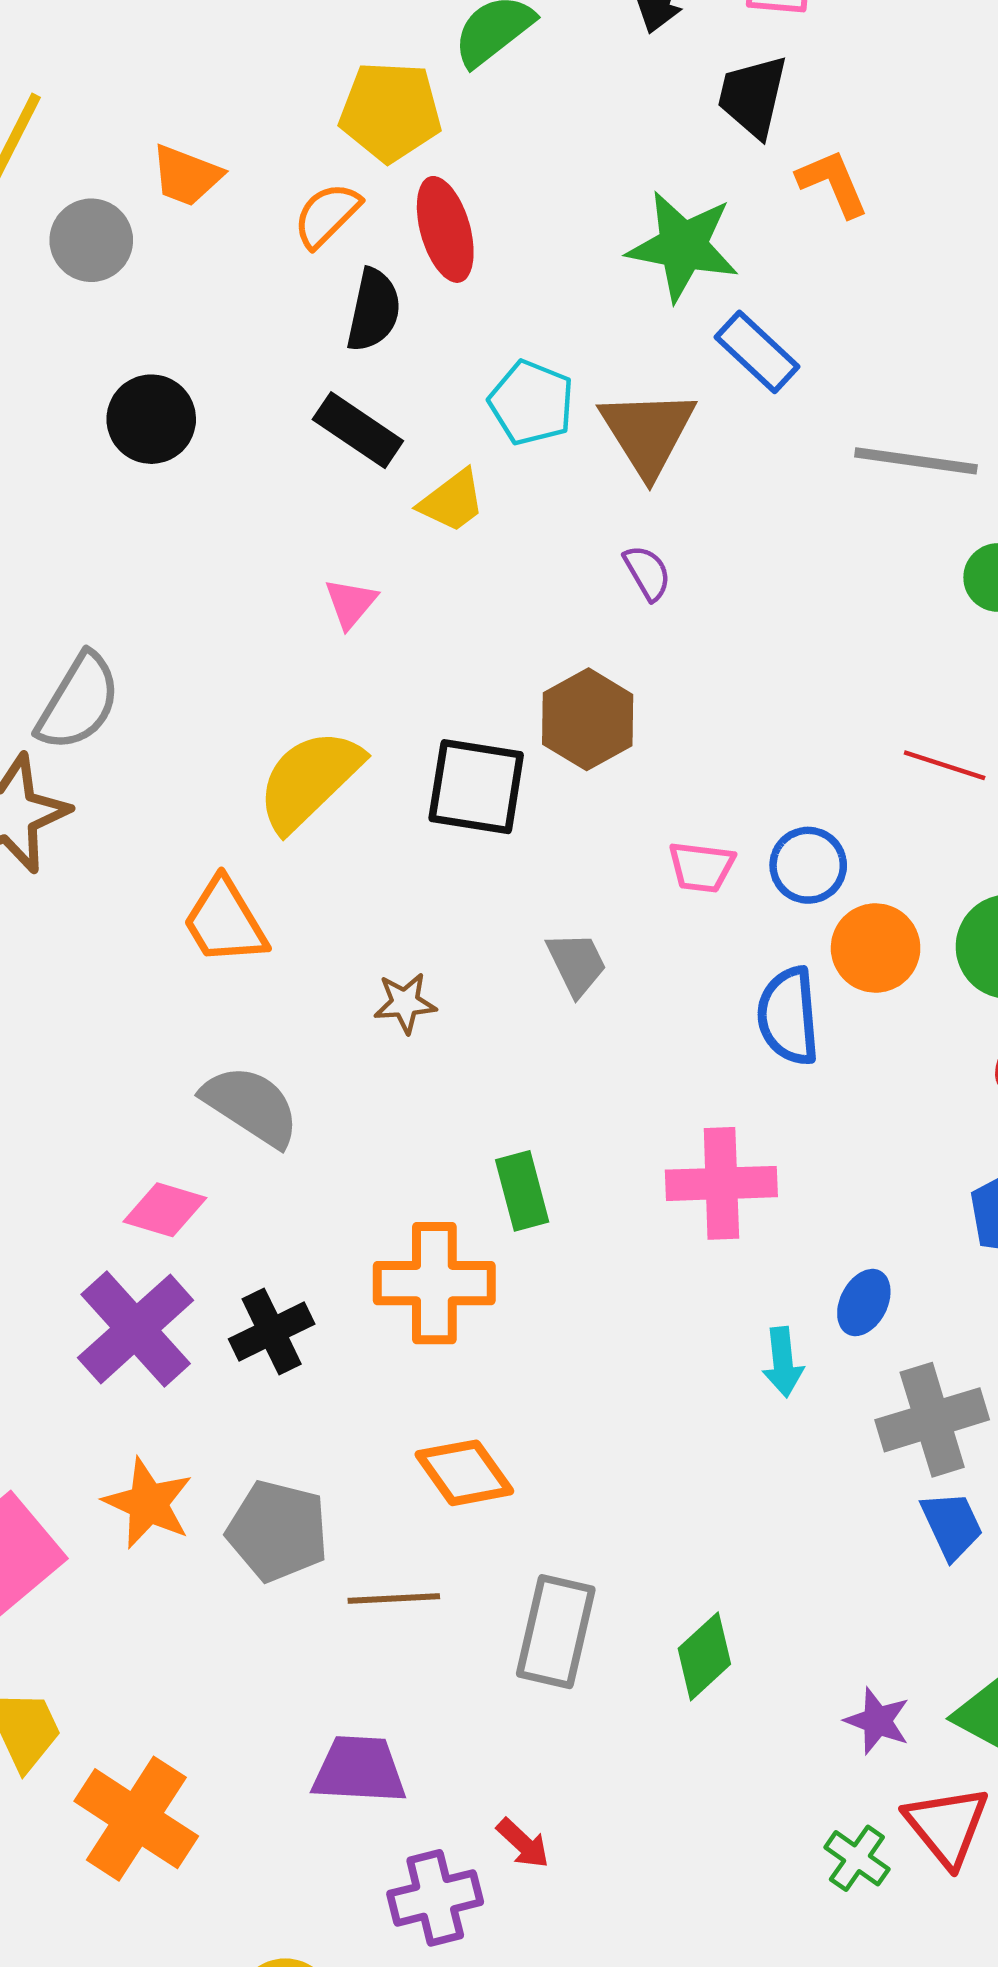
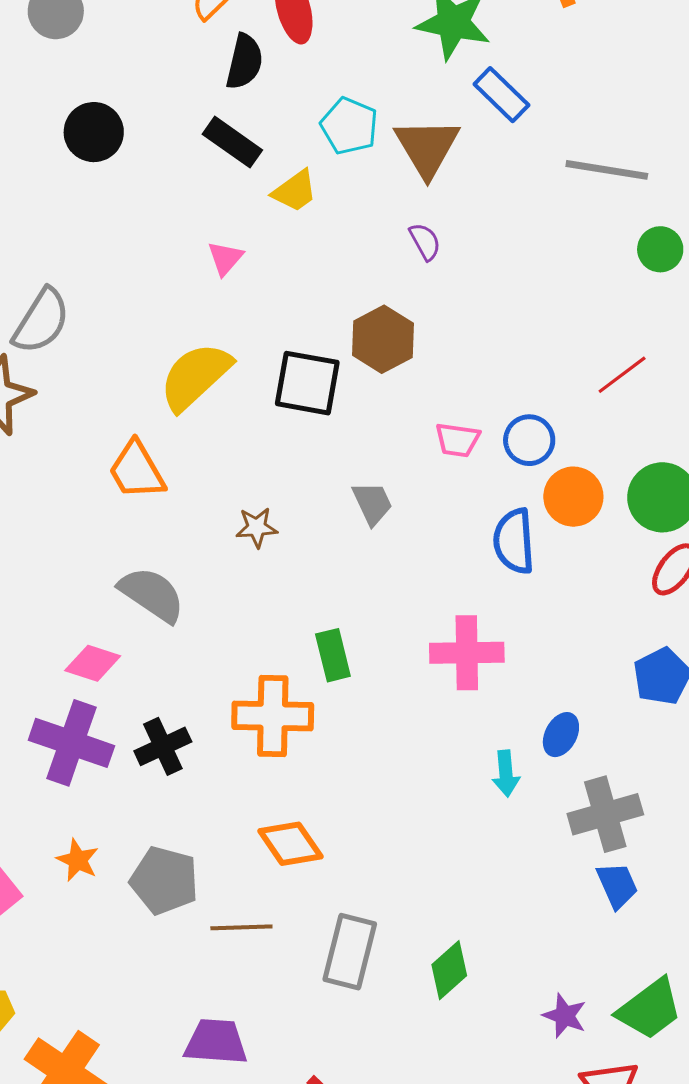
red line: (945, 765) -> (622, 375), turned -56
purple cross: (136, 1329) -> (71, 743), turned -30
orange star: (148, 1503) -> (78, 860), size x0.7

